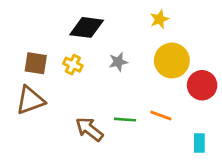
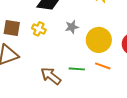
yellow circle: (172, 60) -> (99, 40), moved

